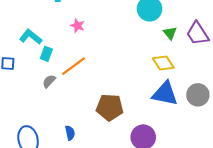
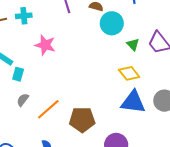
pink star: (78, 26) -> (45, 45), size x1.5
orange line: (74, 66) -> (48, 109), moved

